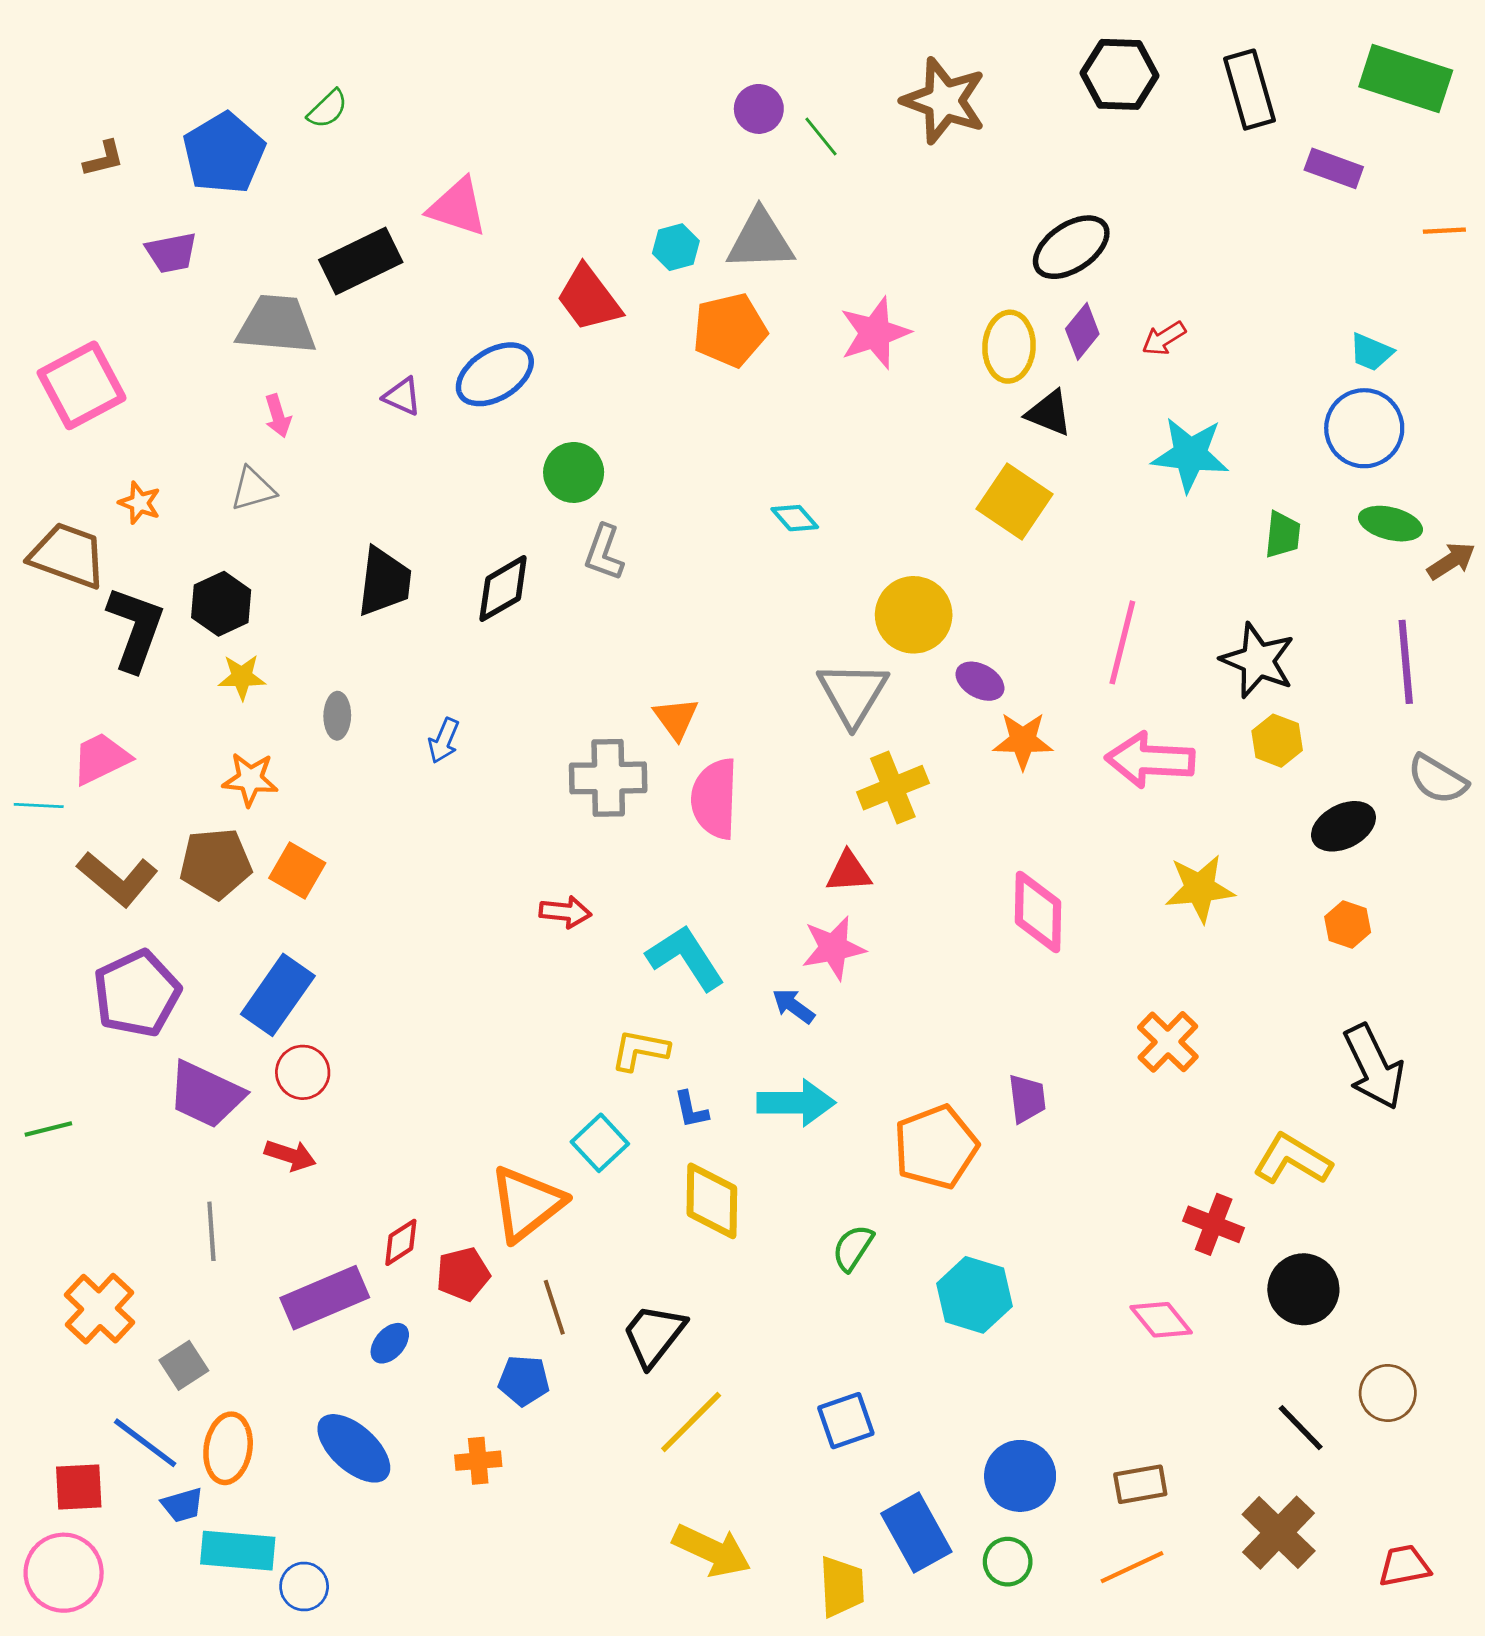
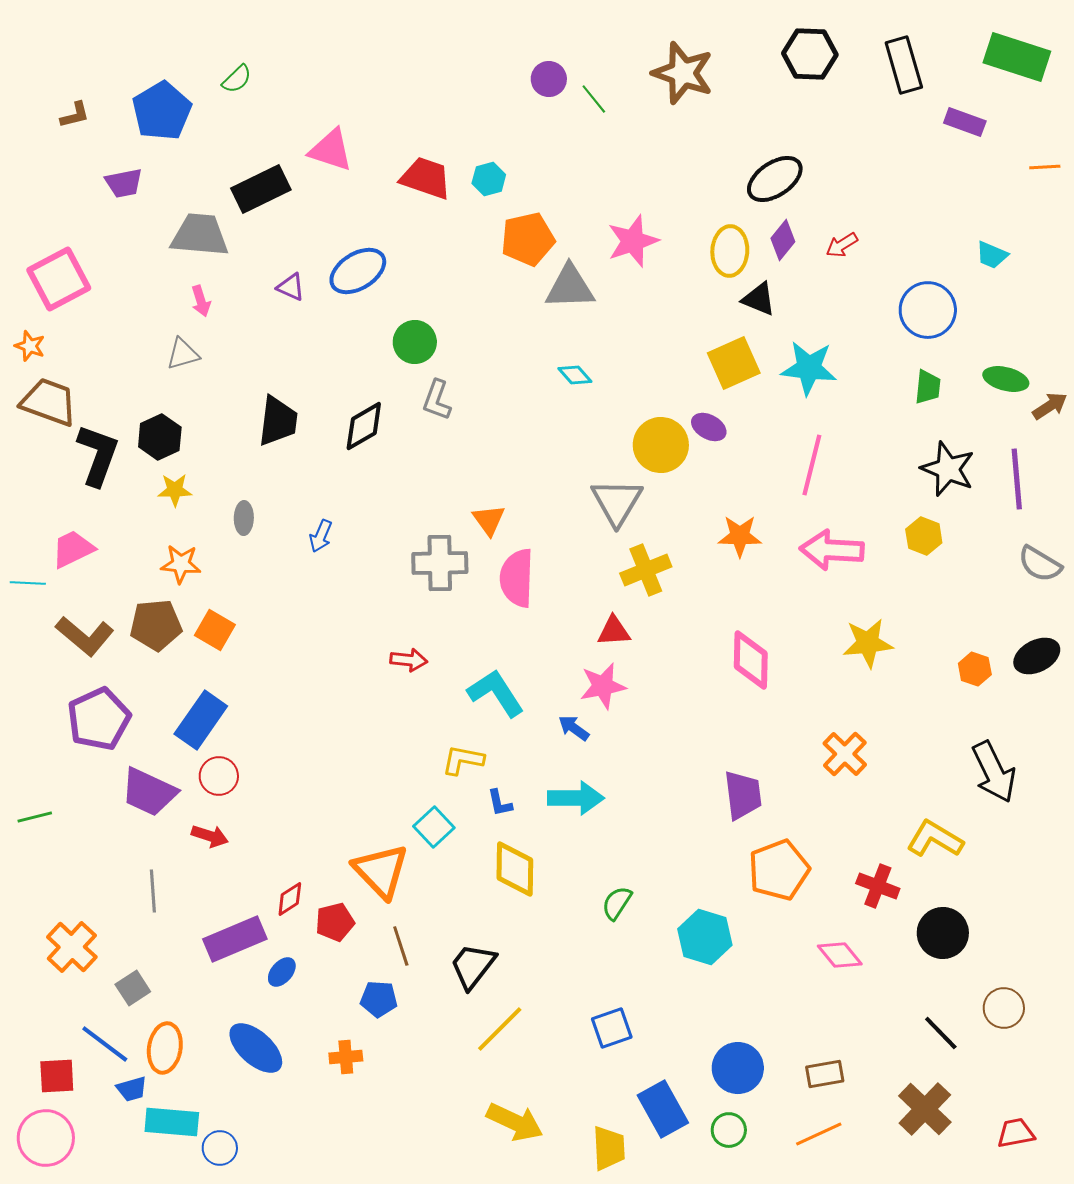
gray triangle: (760, 240) -> (570, 287), moved
red trapezoid: (589, 298) -> (426, 178), moved, turned 146
blue circle: (1364, 428) -> (928, 310), moved
cyan star: (1190, 454) -> (809, 368), moved
yellow square: (1015, 501) -> (734, 363), turned 32
orange star: (140, 503) -> (30, 346), moved
black star: (1258, 660) -> (948, 469), moved
purple ellipse: (980, 681) -> (709, 427), moved
black ellipse: (1343, 826) -> (1037, 656), moved
purple trapezoid: (1027, 1099) -> (743, 795), size x1.4
orange pentagon: (936, 1147) -> (779, 870), moved
orange triangle: (527, 1204) -> (381, 871), turned -36

